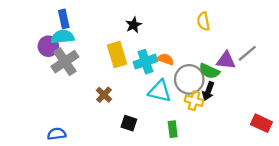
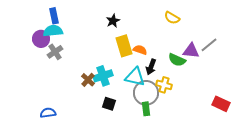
yellow semicircle: (203, 21) -> (172, 18), turned -49
yellow rectangle: (117, 54) -> (124, 46), moved
gray cross: (65, 62) -> (55, 52), size x0.7
cyan cross: (145, 62) -> (103, 76), moved
gray circle: (189, 79) -> (146, 93), moved
black arrow: (208, 91) -> (151, 67), moved

